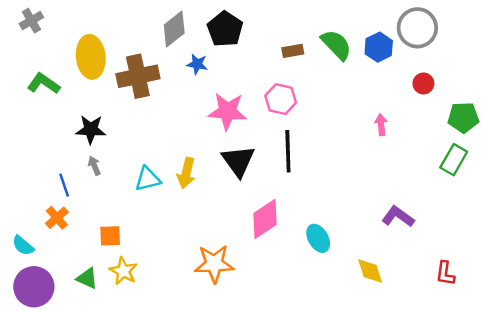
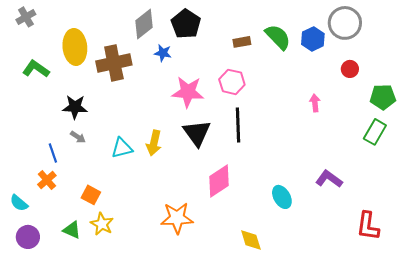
gray arrow: (94, 166) -> (78, 137), turned 147
orange square: (110, 236) -> (91, 195), turned 30
cyan ellipse: (318, 238) -> (282, 197), moved
yellow diamond: (370, 271) -> (251, 240), moved
red L-shape: (445, 273) -> (368, 226), size x1.4
purple circle: (34, 287) -> (28, 237), size x0.7

